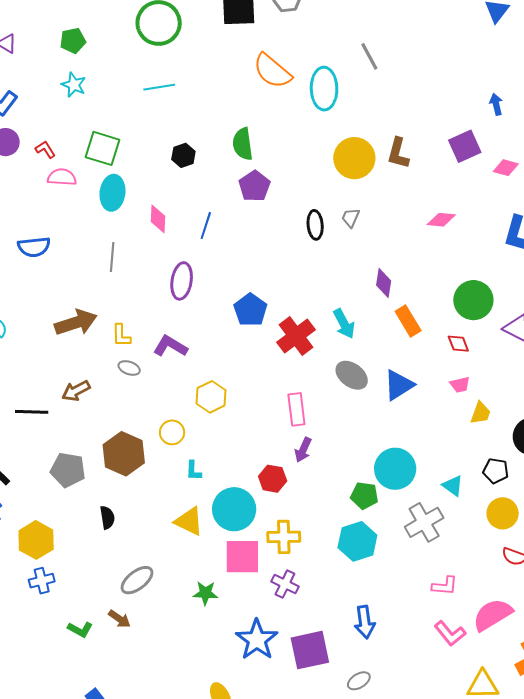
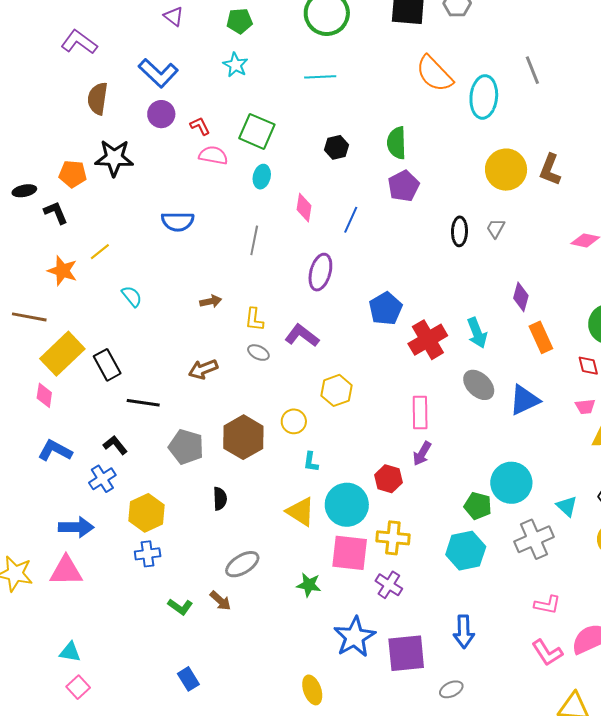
cyan ellipse: (112, 193) -> (262, 177), size x0.7
brown arrow: (76, 323) -> (211, 301), size x0.5
black line: (32, 412) -> (143, 403), moved

